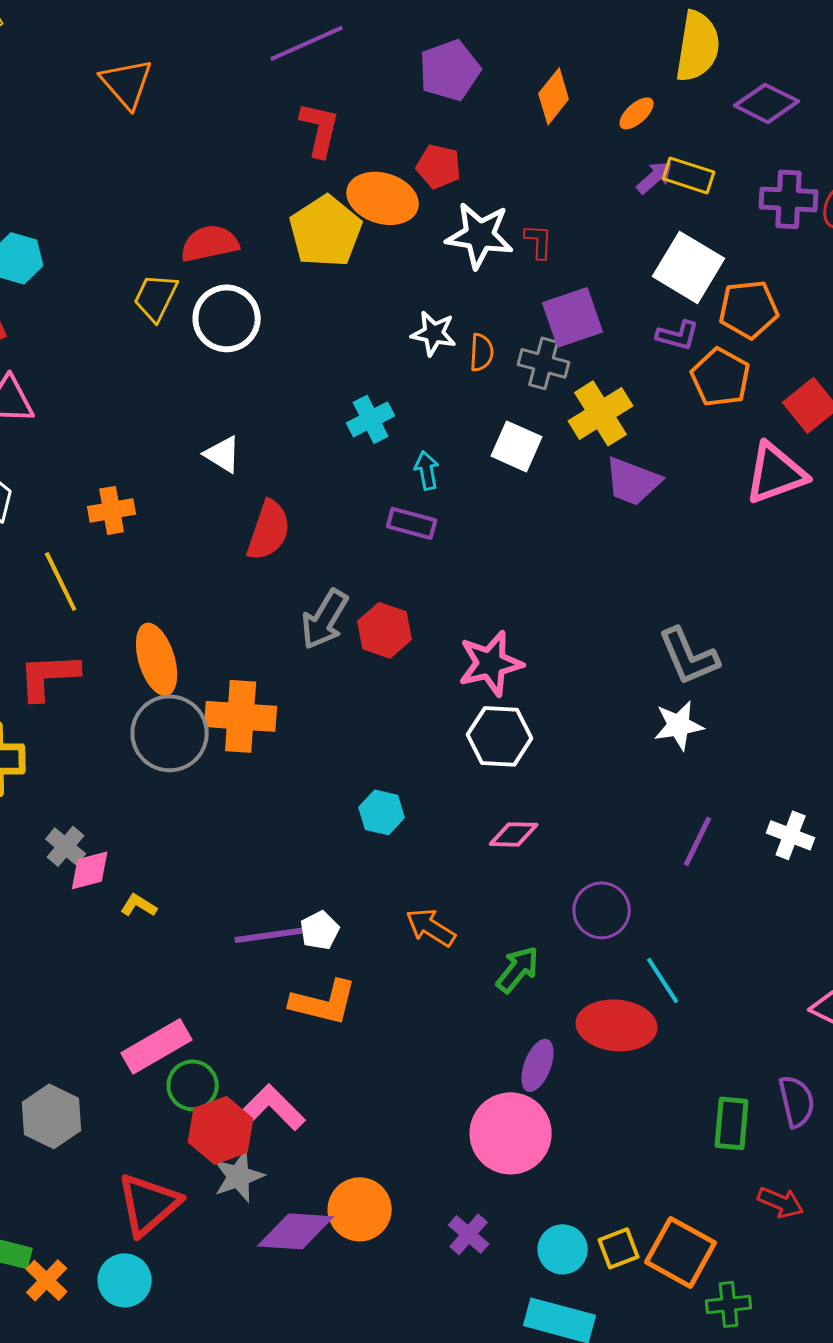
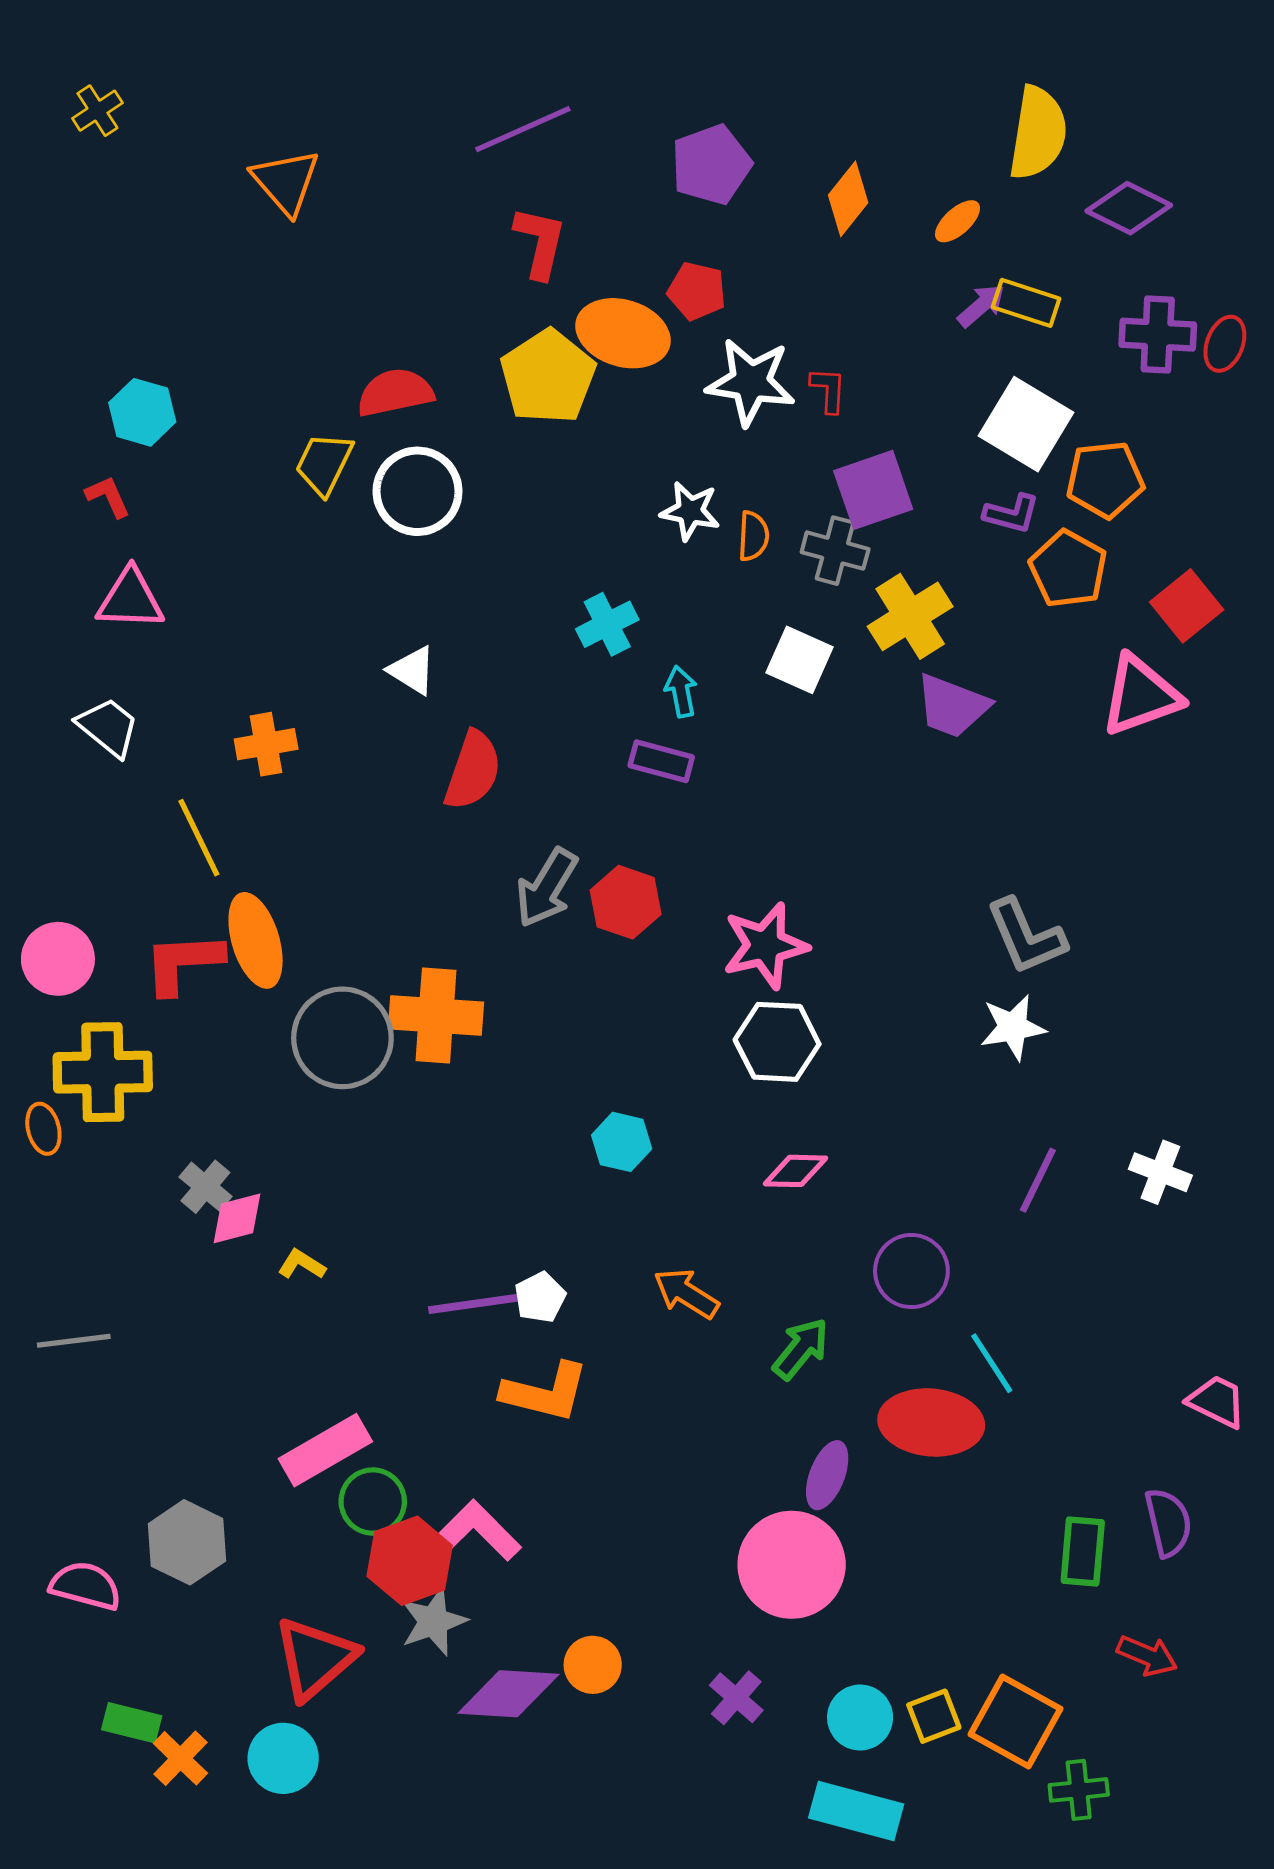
orange ellipse: (157, 659) -> (256, 940), moved
orange circle: (360, 1209) -> (593, 1665), size x0.7

